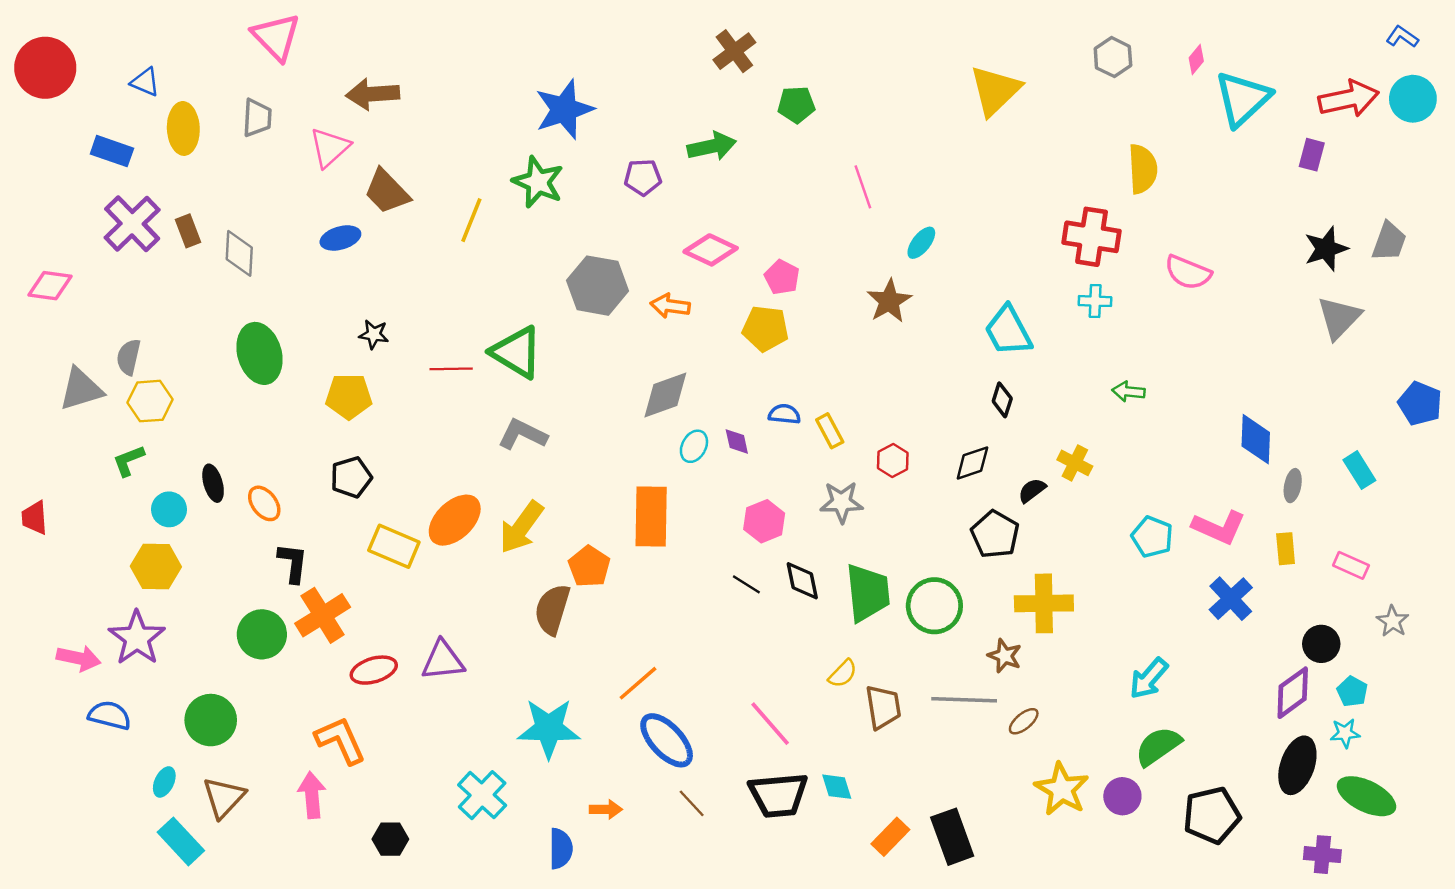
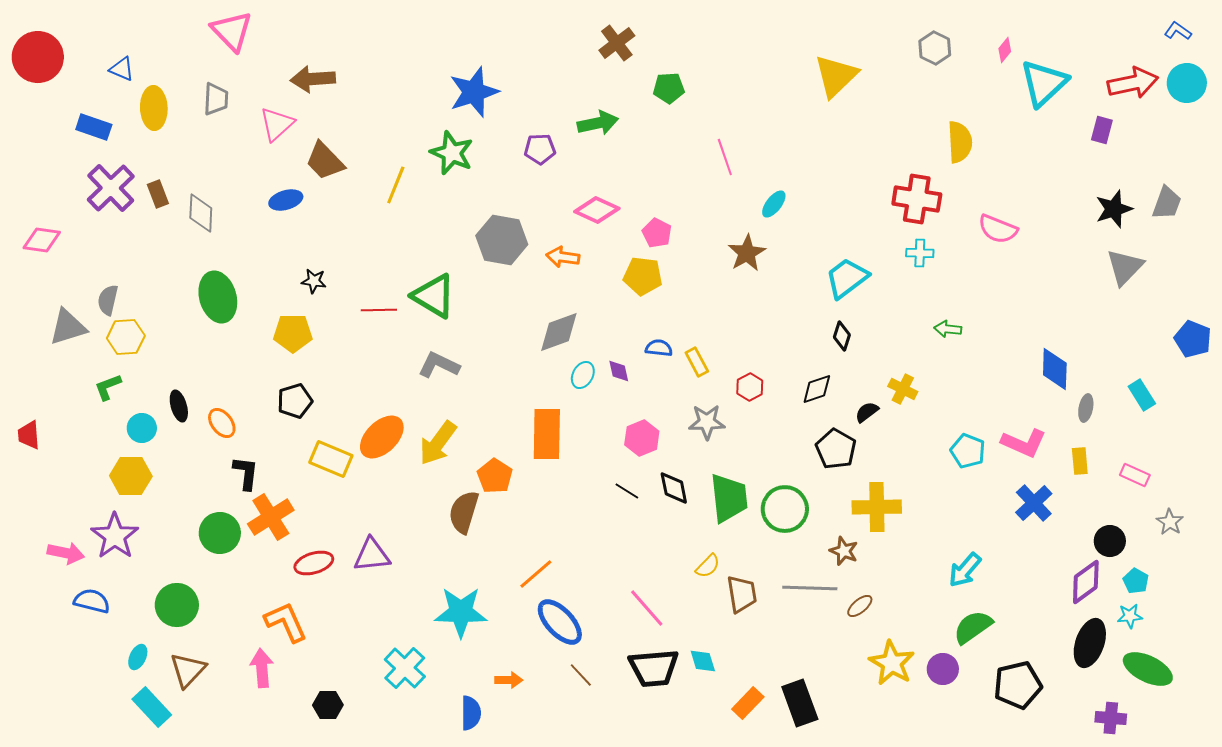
cyan trapezoid: (1008, 331) -> (847, 278), turned 81

